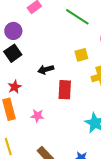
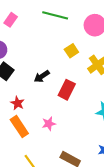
red rectangle: (65, 90) -> (67, 90), turned 42

